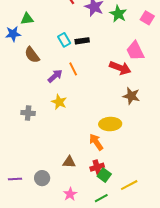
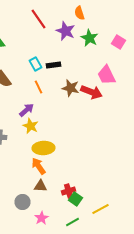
orange line: (73, 69) -> (38, 87), moved
purple arrow: (55, 76) -> (26, 110), moved
brown star: (131, 96) -> (70, 88), moved
yellow ellipse: (110, 124) -> (44, 148), moved
orange arrow: (96, 142) -> (38, 166), moved
gray circle: (42, 178) -> (22, 202), moved

